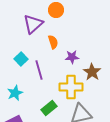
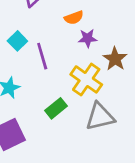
orange semicircle: (53, 42) -> (74, 18), moved, turned 88
yellow cross: (71, 87) -> (86, 79), turned 35

